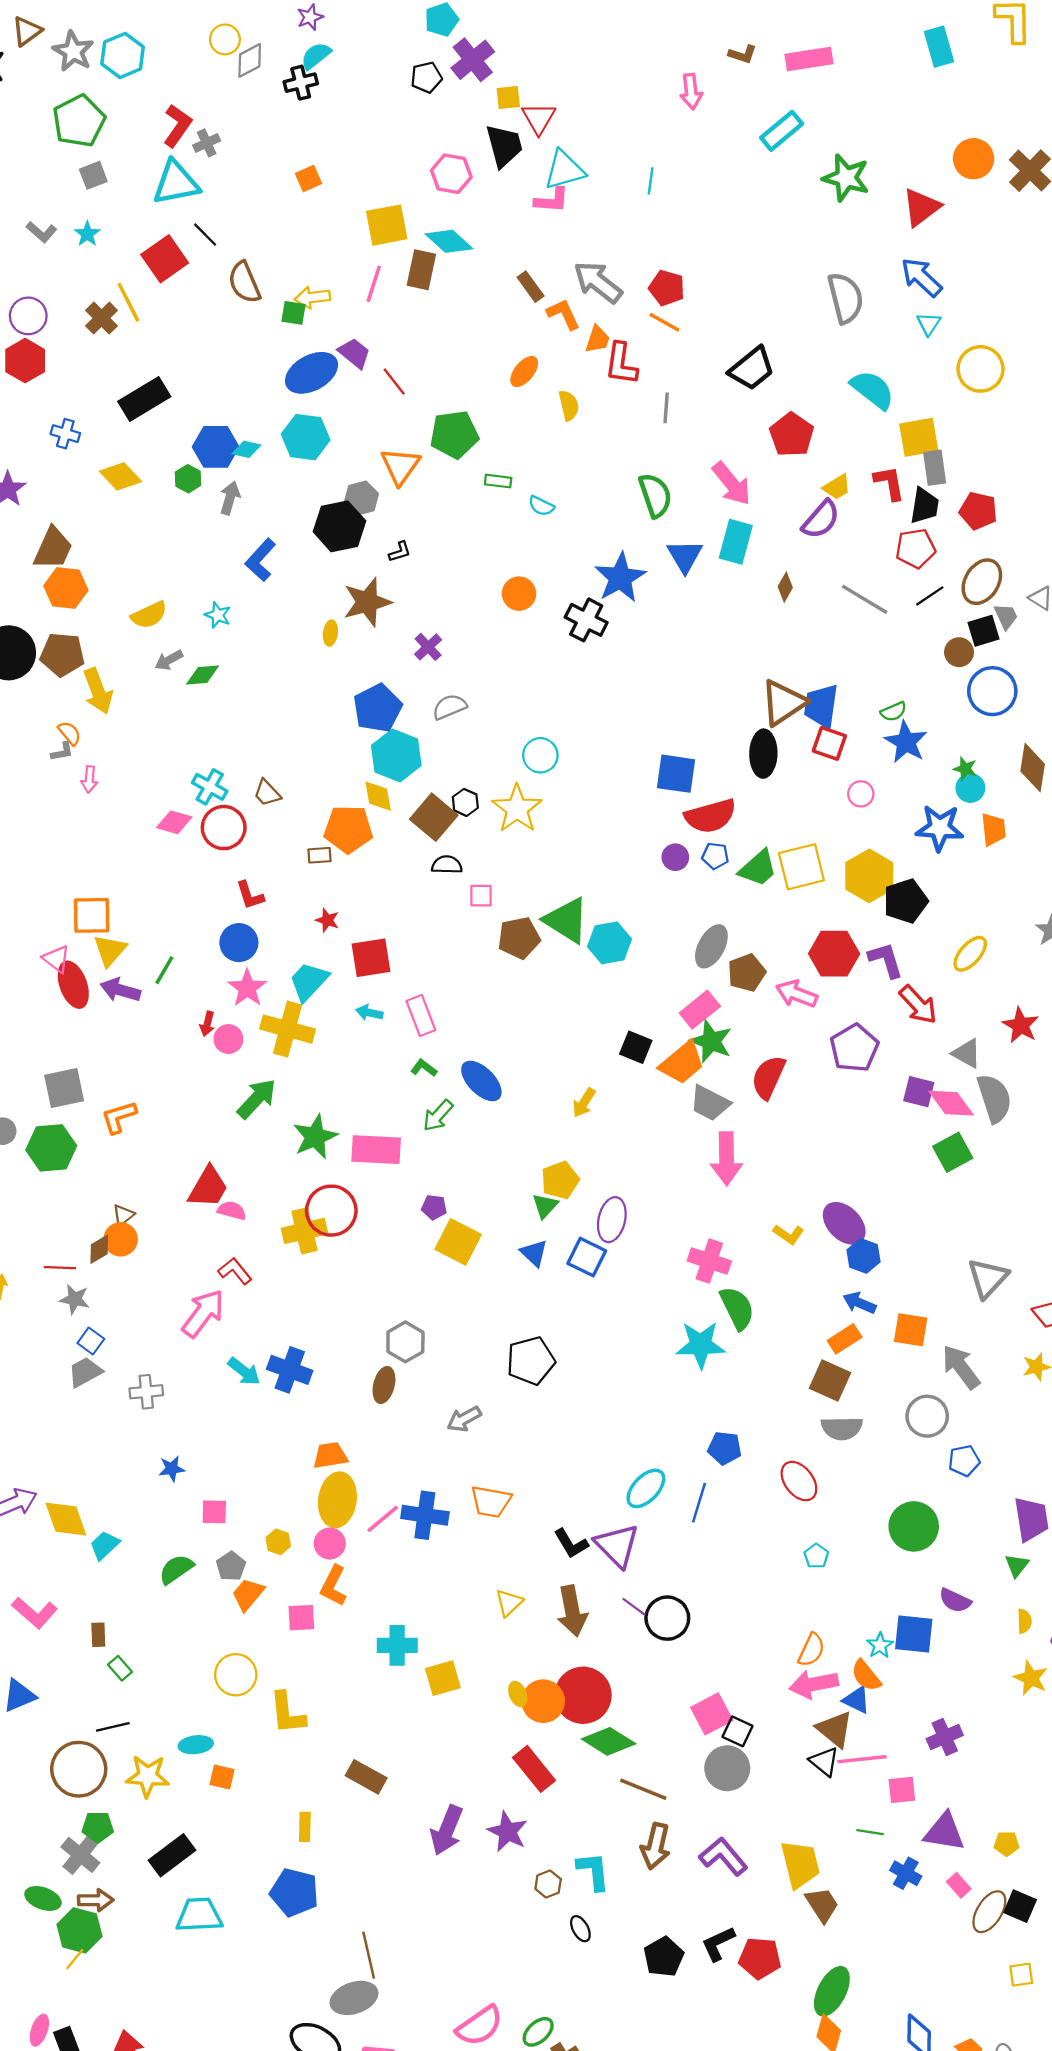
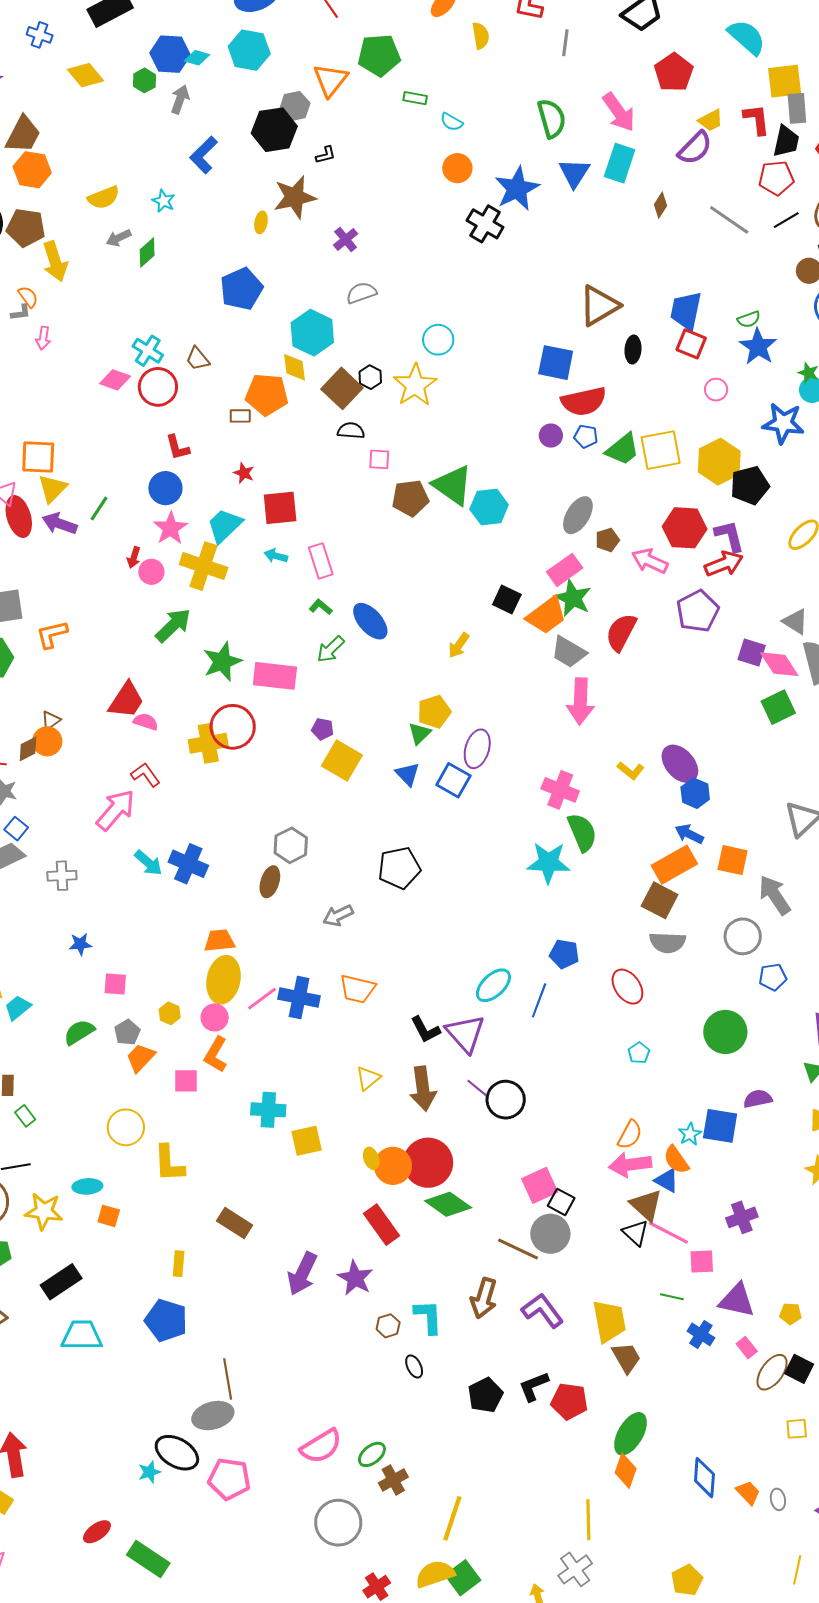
orange circle: (519, 594) -> (457, 168), moved
green diamond: (203, 675) -> (147, 253), turned -40
brown triangle: (783, 703) -> (599, 306), moved
blue pentagon: (378, 708) -> (241, 289), moved
black ellipse: (763, 754) -> (633, 349), size x0.7
brown pentagon: (747, 973) -> (607, 540), size x0.7
red arrow: (918, 1005) -> (724, 564), moved, turned -72
orange rectangle: (845, 1339) -> (674, 865), size x1.5
purple semicircle: (955, 1601) -> (758, 1099), turned 140
pink line: (862, 1759) -> (668, 1233), turned 30
brown line: (643, 1789) -> (518, 1249), moved

